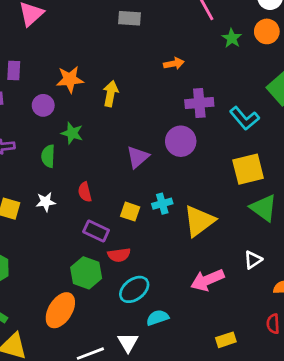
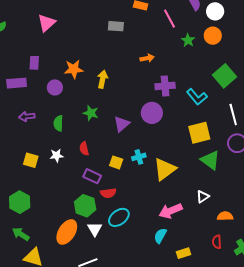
green star: (72, 133) -> (91, 113), moved
cyan semicircle: (158, 318) -> (160, 236), moved, turned -42
white triangle: (128, 342) -> (95, 229), moved

